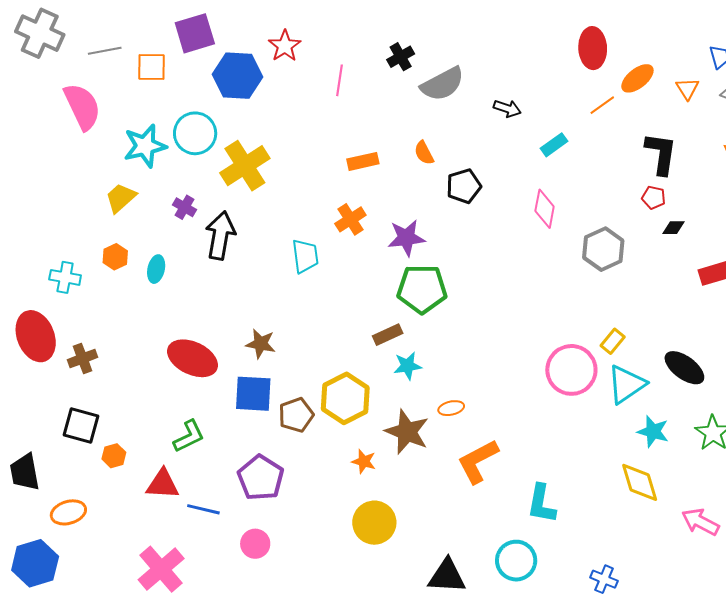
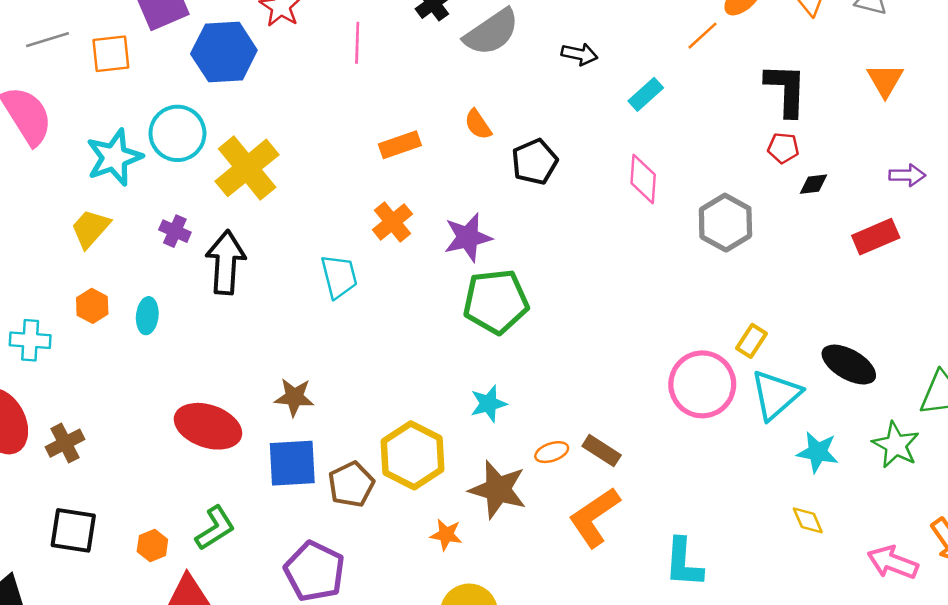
brown rectangle: (388, 335) -> (602, 451), moved, turned 64
orange hexagon: (114, 456) -> (152, 545), moved
yellow diamond: (640, 482) -> (808, 520), size x0.6

